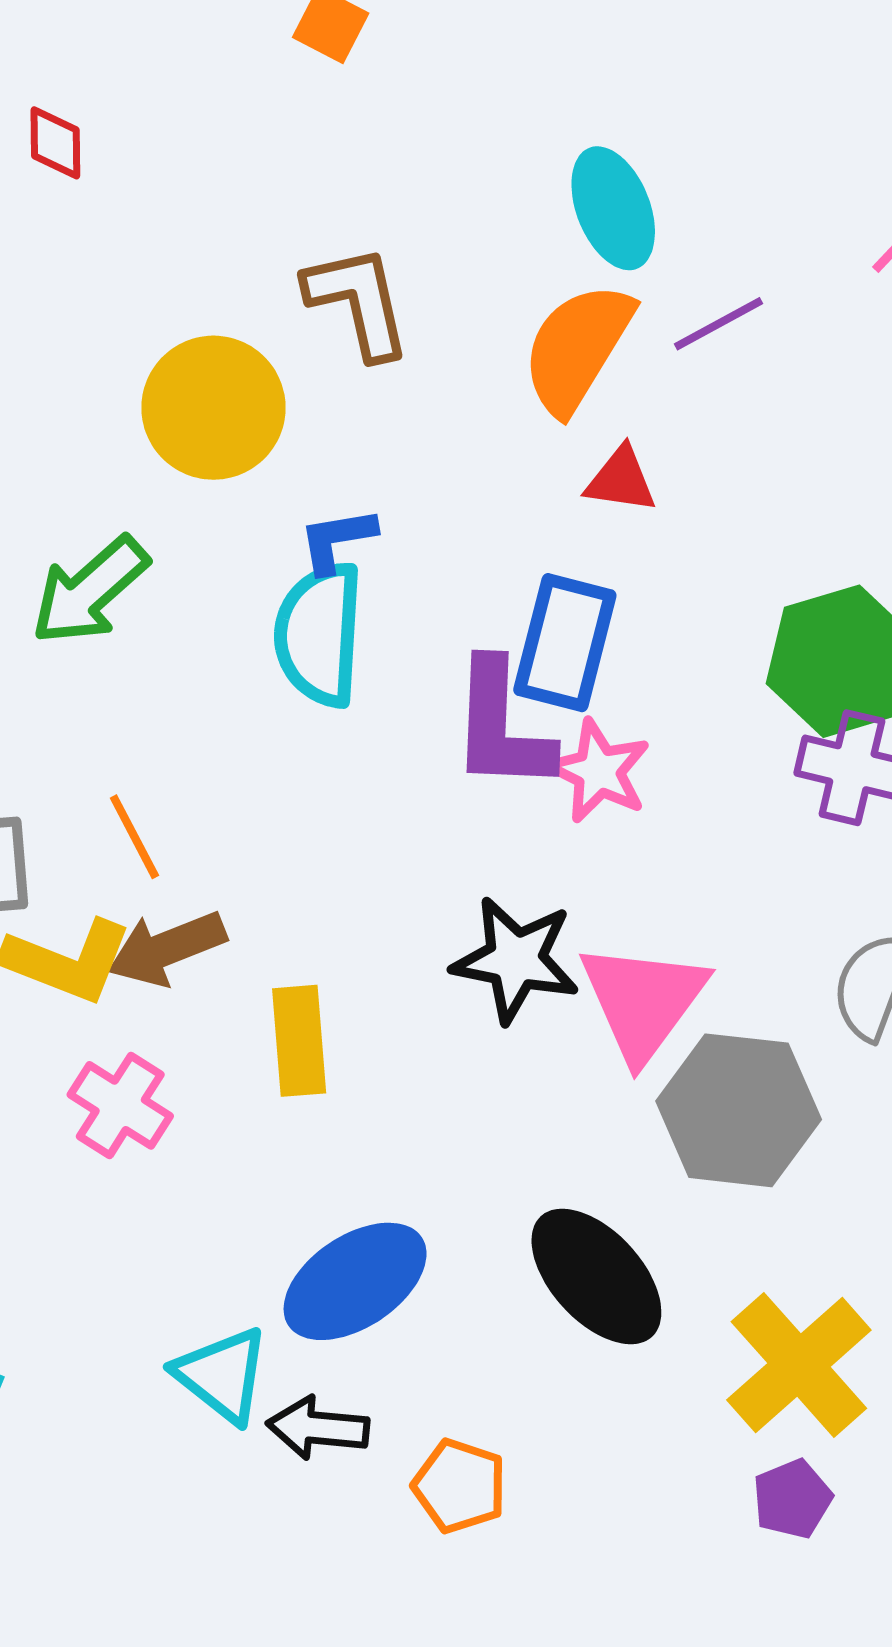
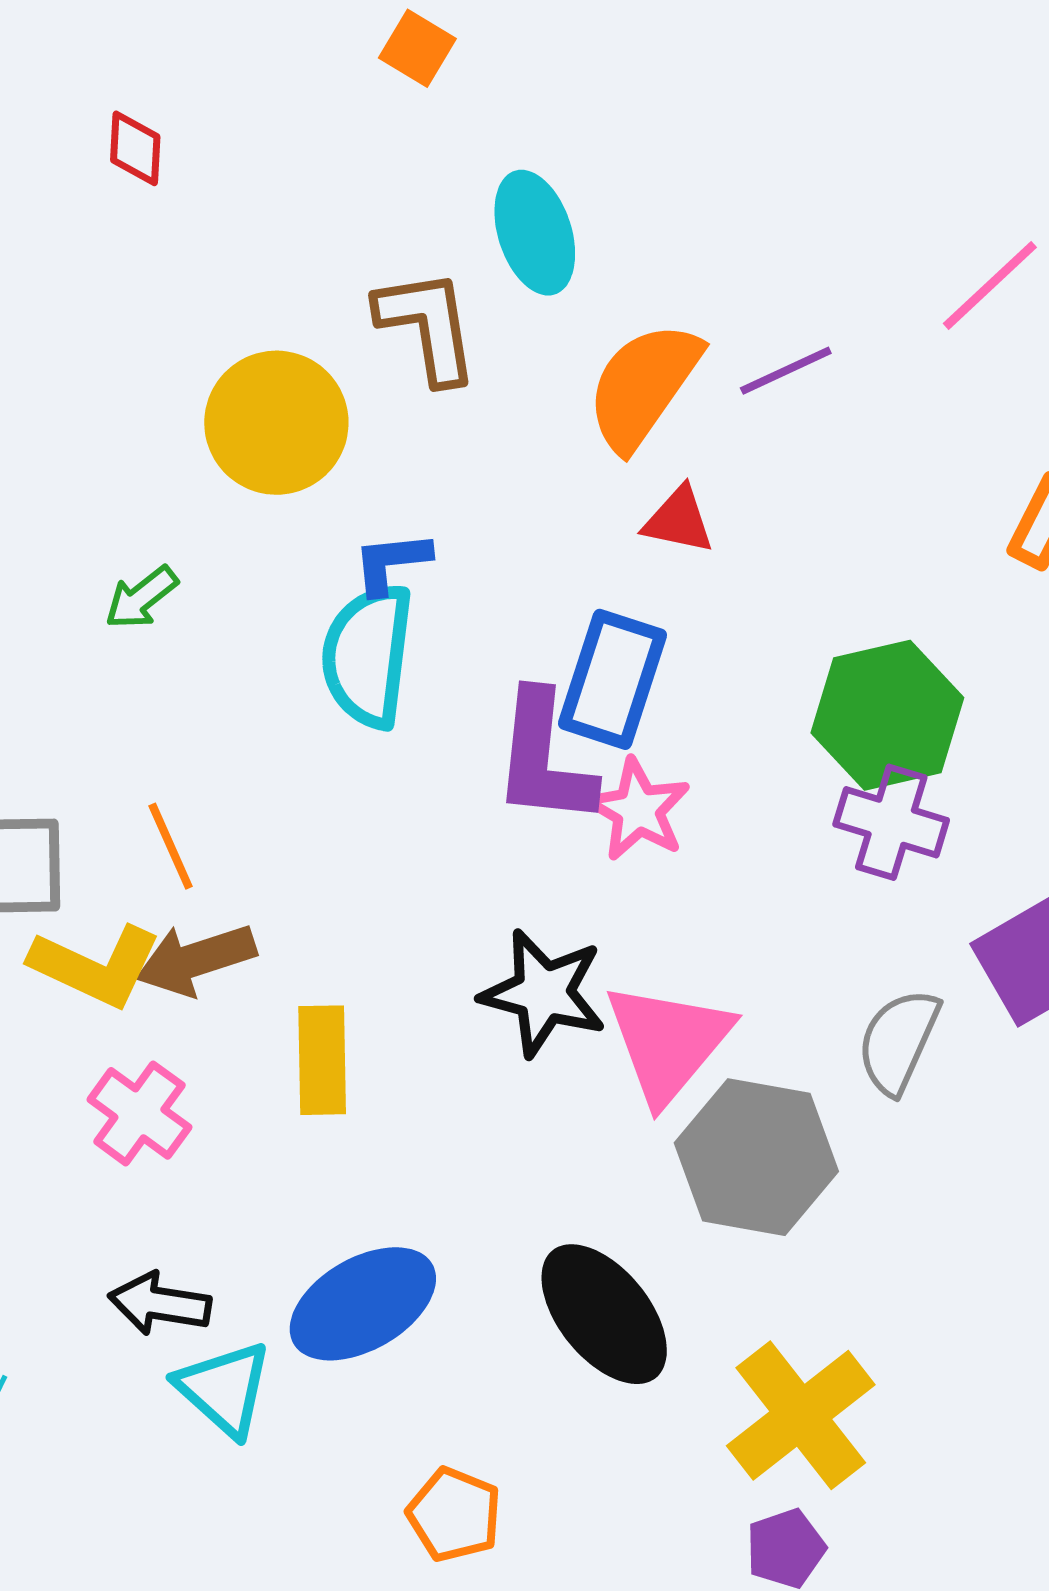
cyan ellipse: (613, 208) -> (535, 233), moved
green arrow: (90, 591) -> (141, 598), size x0.6
black arrow: (318, 1428) -> (160, 1304), moved

